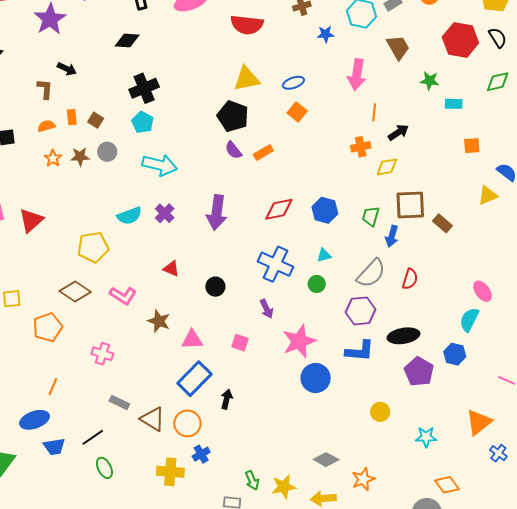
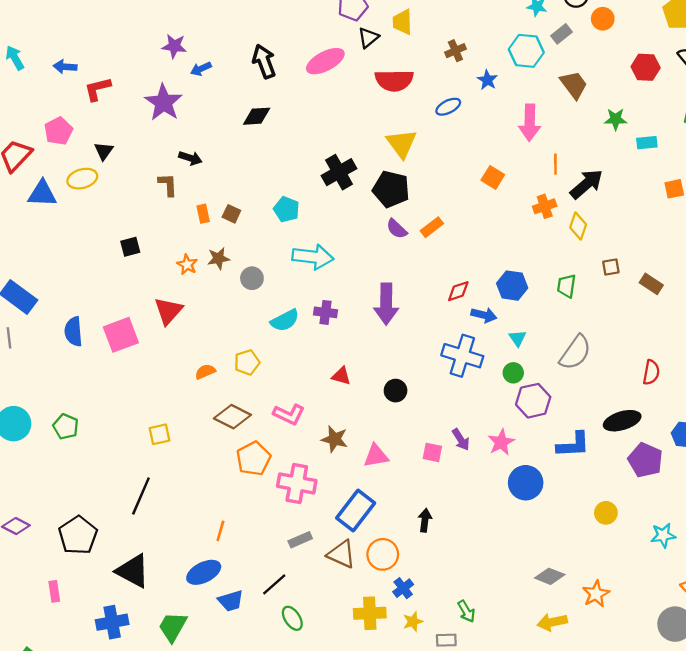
blue star: (326, 34) -> (487, 80), turned -30
red hexagon: (460, 40) -> (646, 67), size x0.7
yellow triangle: (247, 79) -> (402, 143), turned -48
blue ellipse: (293, 83) -> (448, 107), moved
black cross: (144, 88) -> (339, 172), moved
orange square: (297, 112) -> (493, 177), moved
orange semicircle: (46, 126) -> (205, 372), moved
black arrow: (398, 132) -> (587, 184), size x1.4
gray circle: (107, 152) -> (252, 278), moved
yellow diamond: (387, 167) -> (578, 226), turned -55
brown square: (410, 205) -> (611, 267), size x0.5
red diamond: (279, 209) -> (458, 291), size x0.7
purple cross: (165, 213) -> (326, 312), turned -30
red triangle: (31, 220) -> (168, 311), moved
blue arrow: (392, 236) -> (484, 315), moved, turned -85
yellow pentagon: (93, 247) -> (247, 362), size x0.7
cyan triangle: (324, 255) -> (518, 338), turned -42
red semicircle: (410, 279) -> (651, 372), moved
purple arrow: (267, 309) -> (461, 440), moved
purple hexagon: (361, 311) -> (533, 401), moved
orange pentagon: (48, 327) -> (254, 459), moved
pink star: (299, 341) -> (501, 442), size x0.7
pink cross: (102, 354) -> (297, 483), moved, size x1.5
blue rectangle: (194, 379) -> (356, 511), moved
gray rectangle: (119, 402) -> (300, 540), turned -42
yellow star: (284, 487) -> (413, 622), moved, size x0.7

